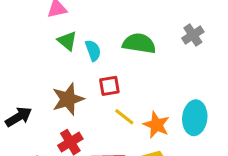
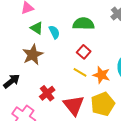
red square: (109, 86) -> (84, 52), moved, turned -32
brown star: (68, 99) -> (33, 55), moved

